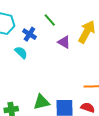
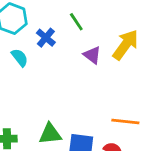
cyan semicircle: (21, 53) -> (20, 58), moved

